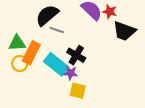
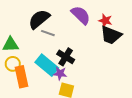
red star: (110, 12) -> (105, 21), moved
orange rectangle: (31, 53) -> (22, 77), moved, turned -40

